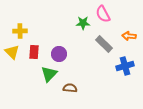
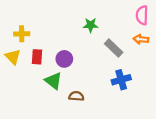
pink semicircle: (103, 14) -> (142, 15), moved, turned 30
blue cross: (125, 66) -> (121, 80), moved
green triangle: (49, 74) -> (53, 81), turned -36

